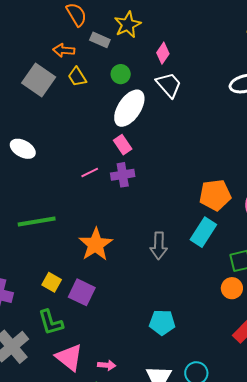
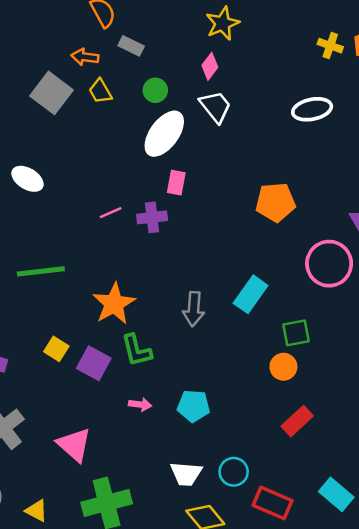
yellow star: (128, 25) -> (222, 23), moved
pink rectangle: (123, 145) -> (176, 183), moved, turned 42
orange pentagon: (215, 195) -> (276, 202), moved
green L-shape: (51, 322) -> (136, 350), moved
pink arrow: (107, 365) -> (140, 405), moved

